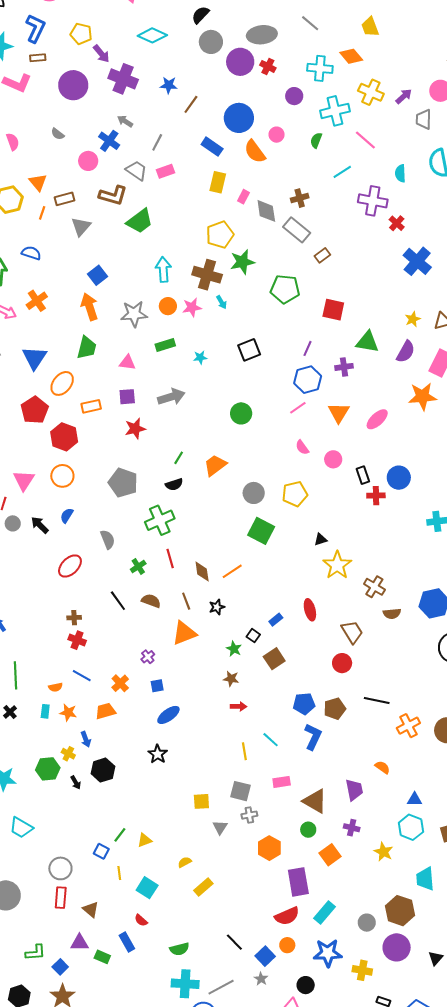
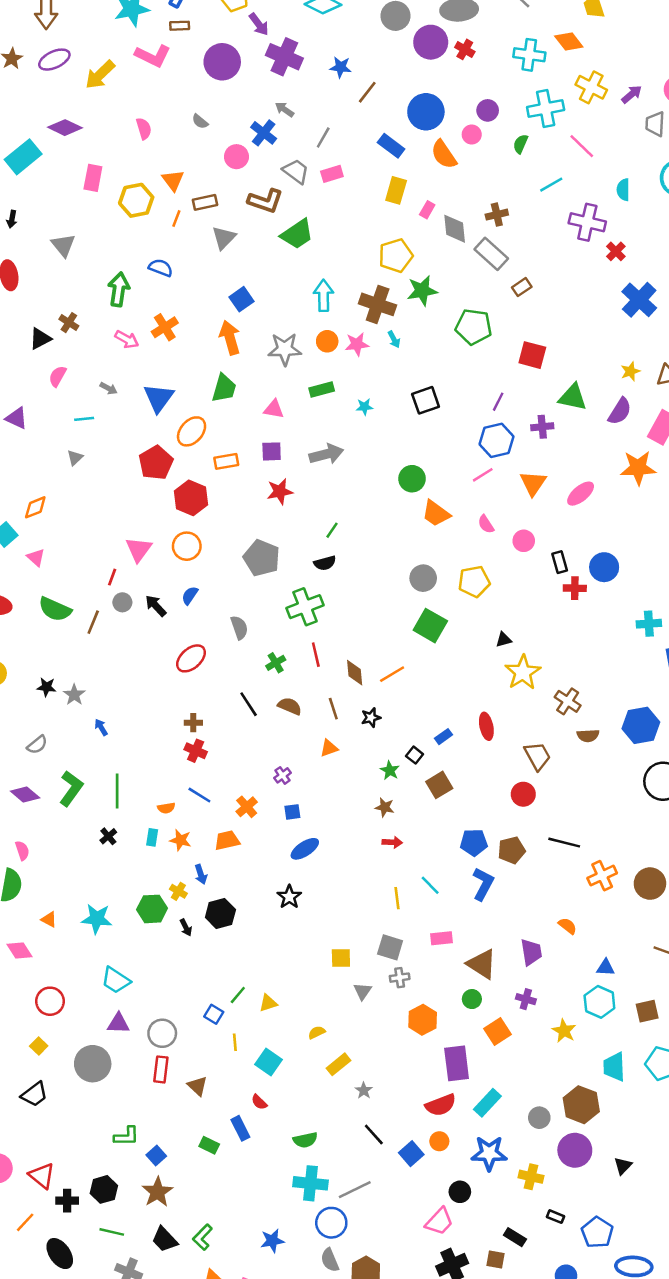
purple circle: (294, 96) -> (488, 110), moved
orange trapezoid: (215, 465) -> (436, 513), moved, turned -110
orange triangle: (184, 633) -> (329, 748), size x0.6
purple triangle: (80, 943) -> (118, 1023), moved
gray star: (261, 979) -> (364, 1090), moved

